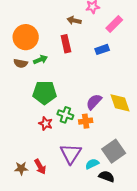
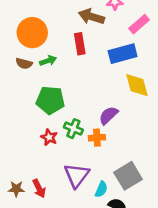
brown arrow: (74, 20) -> (91, 17), size x1.5
blue rectangle: (102, 49) -> (123, 54), size x1.6
yellow diamond: (120, 103) -> (137, 85), moved
cyan semicircle: (92, 164) -> (101, 189), turned 136

